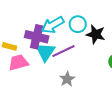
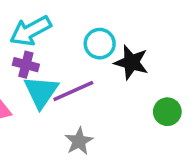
cyan arrow: (53, 25) -> (30, 31), moved
purple cross: (37, 37) -> (26, 65), size x0.6

